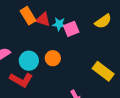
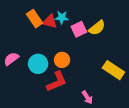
yellow semicircle: (103, 21) -> (97, 28), moved
cyan star: (59, 24) -> (62, 17), moved
red L-shape: (21, 80) -> (57, 82), moved, turned -50

